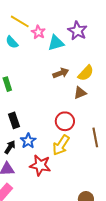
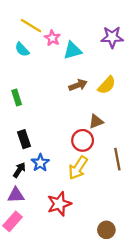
purple star: (77, 31) -> (112, 37), moved, turned -30
brown triangle: (80, 93) -> (96, 121), moved
red star: (40, 165) -> (59, 204), moved, turned -30

